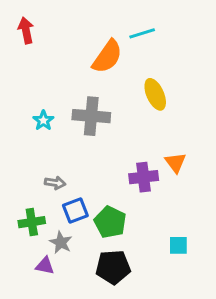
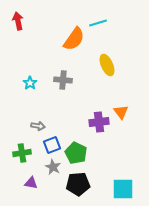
gray cross: (91, 116) -> (63, 80), size x0.7
gray star: (61, 242) -> (53, 167), moved
cyan square: (178, 245) -> (123, 189), moved, size x1.6

